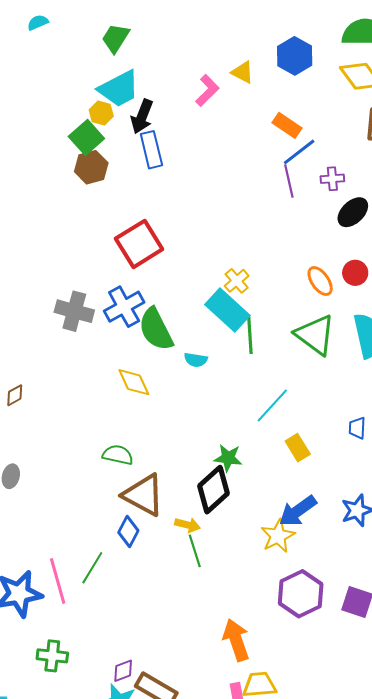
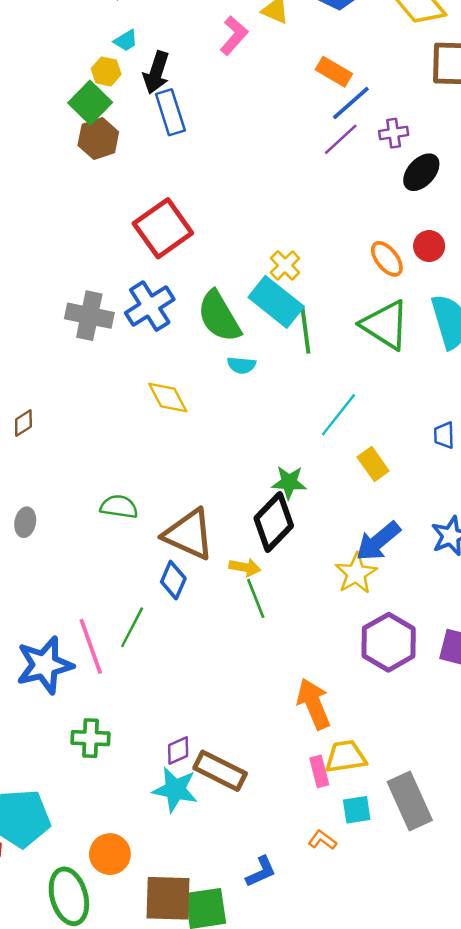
cyan trapezoid: (119, 89) -> (126, 41), size x0.5
purple line: (289, 181) -> (341, 139), turned 64
green semicircle: (156, 329) -> (219, 316), moved
green semicircle: (118, 455) -> (119, 507), moved

